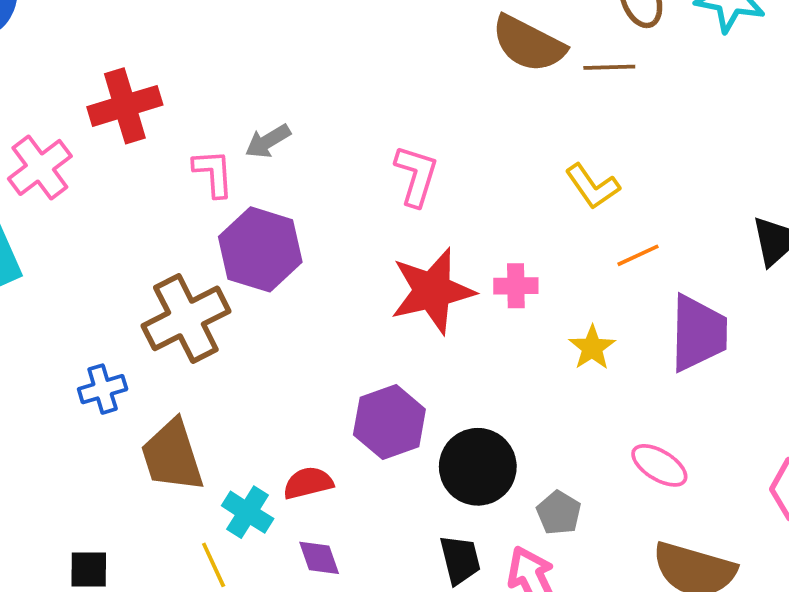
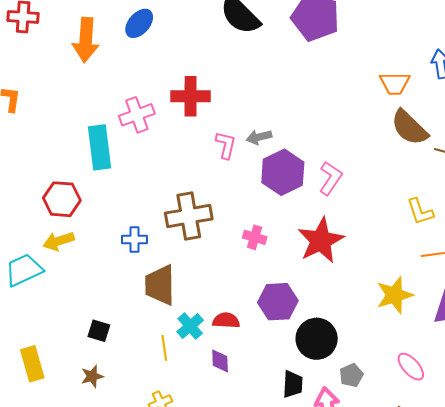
purple hexagon: (260, 249) -> (283, 172), moved
pink cross: (516, 286) -> (255, 237), moved
red star: (432, 291) -> (321, 240), turned -30
yellow star: (592, 348) -> (395, 295), size x1.5

